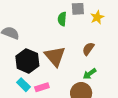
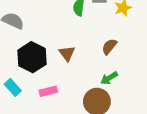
brown triangle: (55, 56) -> (67, 53), size x0.6
cyan rectangle: (23, 85) -> (13, 87), moved

